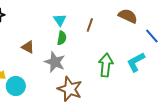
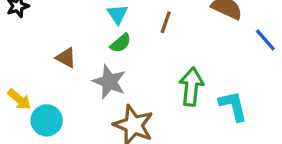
green semicircle: (62, 38) -> (121, 43), turned 40
cyan L-shape: (136, 62) -> (233, 106), moved, turned 105

